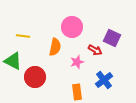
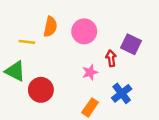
orange semicircle: (55, 47) -> (50, 27), moved
red arrow: (95, 50) -> (111, 58), turned -128
orange rectangle: (77, 92) -> (90, 107), turned 42

